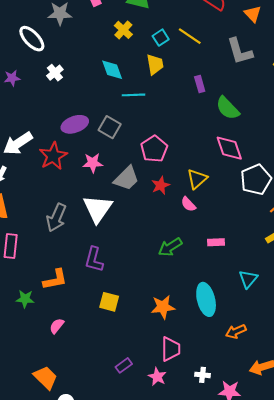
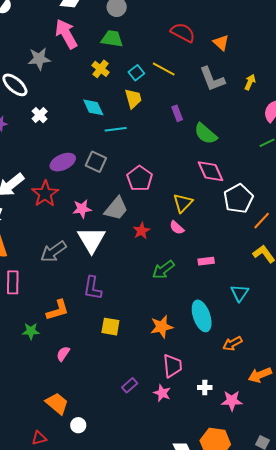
pink star: (93, 163) -> (82, 209), moved
red star: (161, 185) -> (141, 231), moved
gray arrow: (56, 218) -> (53, 252), turned 36

